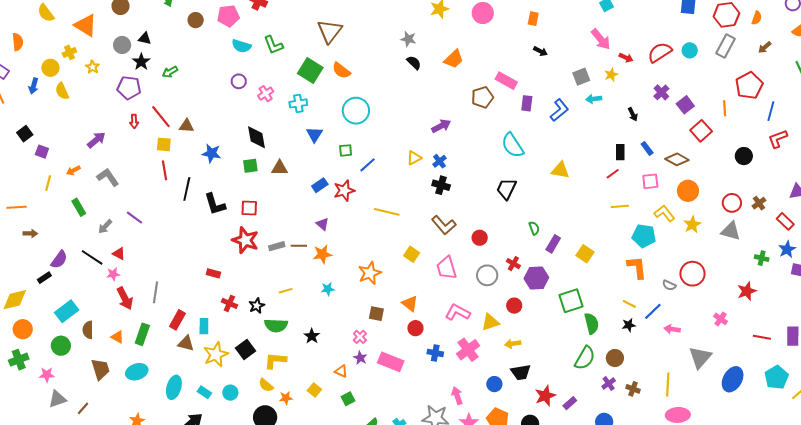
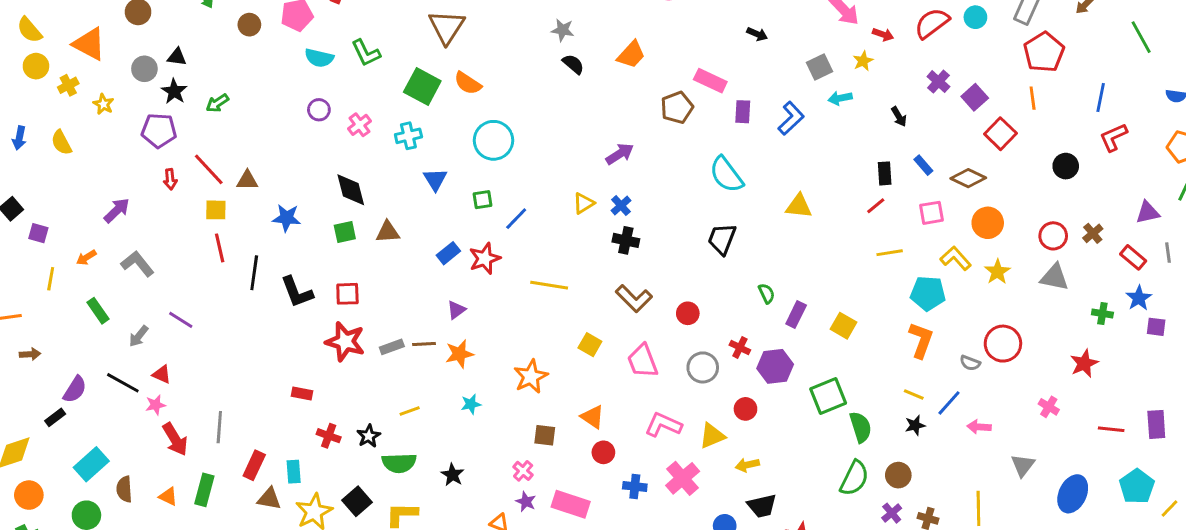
yellow circle: (50, 68) -> (36, 66), moved
red pentagon: (749, 86) -> (1044, 52), moved
purple triangle: (322, 224) -> (456, 310), turned 48
orange L-shape: (637, 267) -> (921, 340), turned 30
gray triangle: (700, 357) -> (1023, 465), size x0.7

